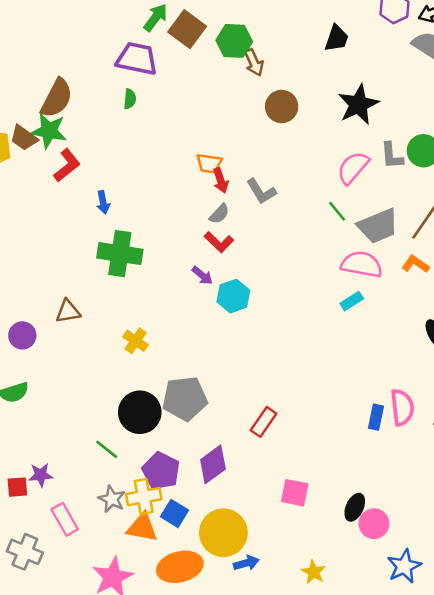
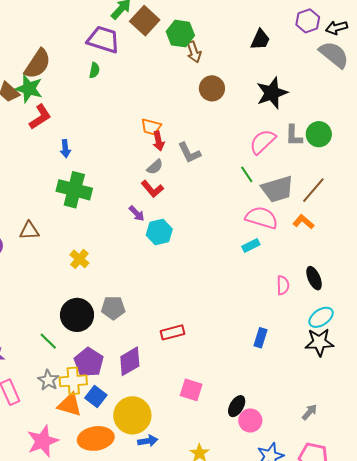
gray pentagon: (185, 399) -> (113, 308), size x0.7
pink semicircle: (402, 407) -> (283, 285), moved, size x0.7
red rectangle: (264, 422) -> (173, 332), turned 35

